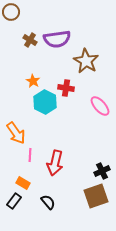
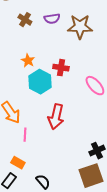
purple semicircle: (57, 39) -> (52, 19), size x0.6
brown star: (86, 61) -> (80, 27), moved, turned -30
red arrow: (55, 163) -> (56, 117), moved

